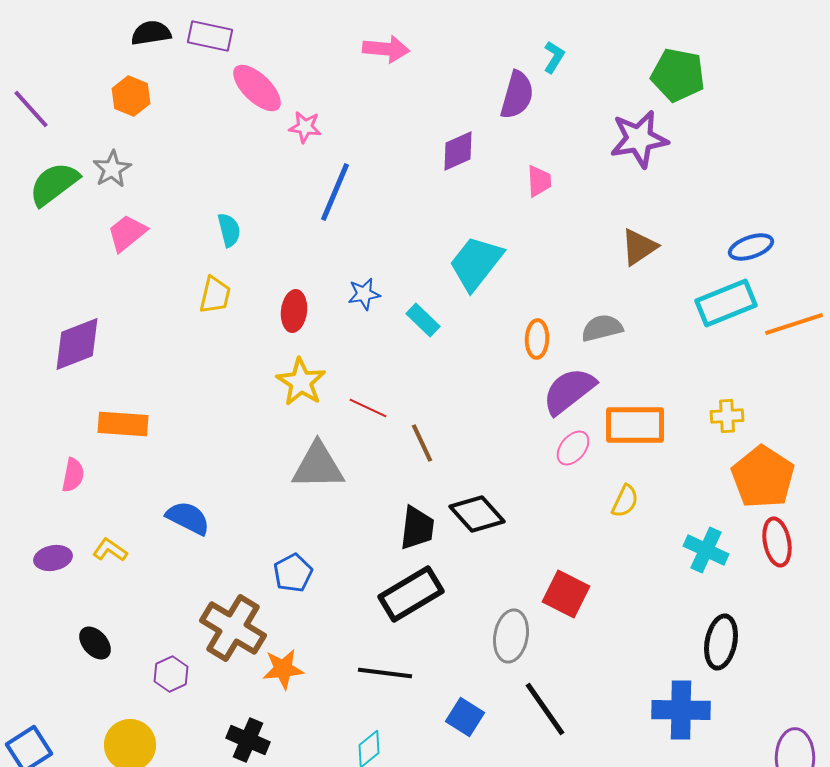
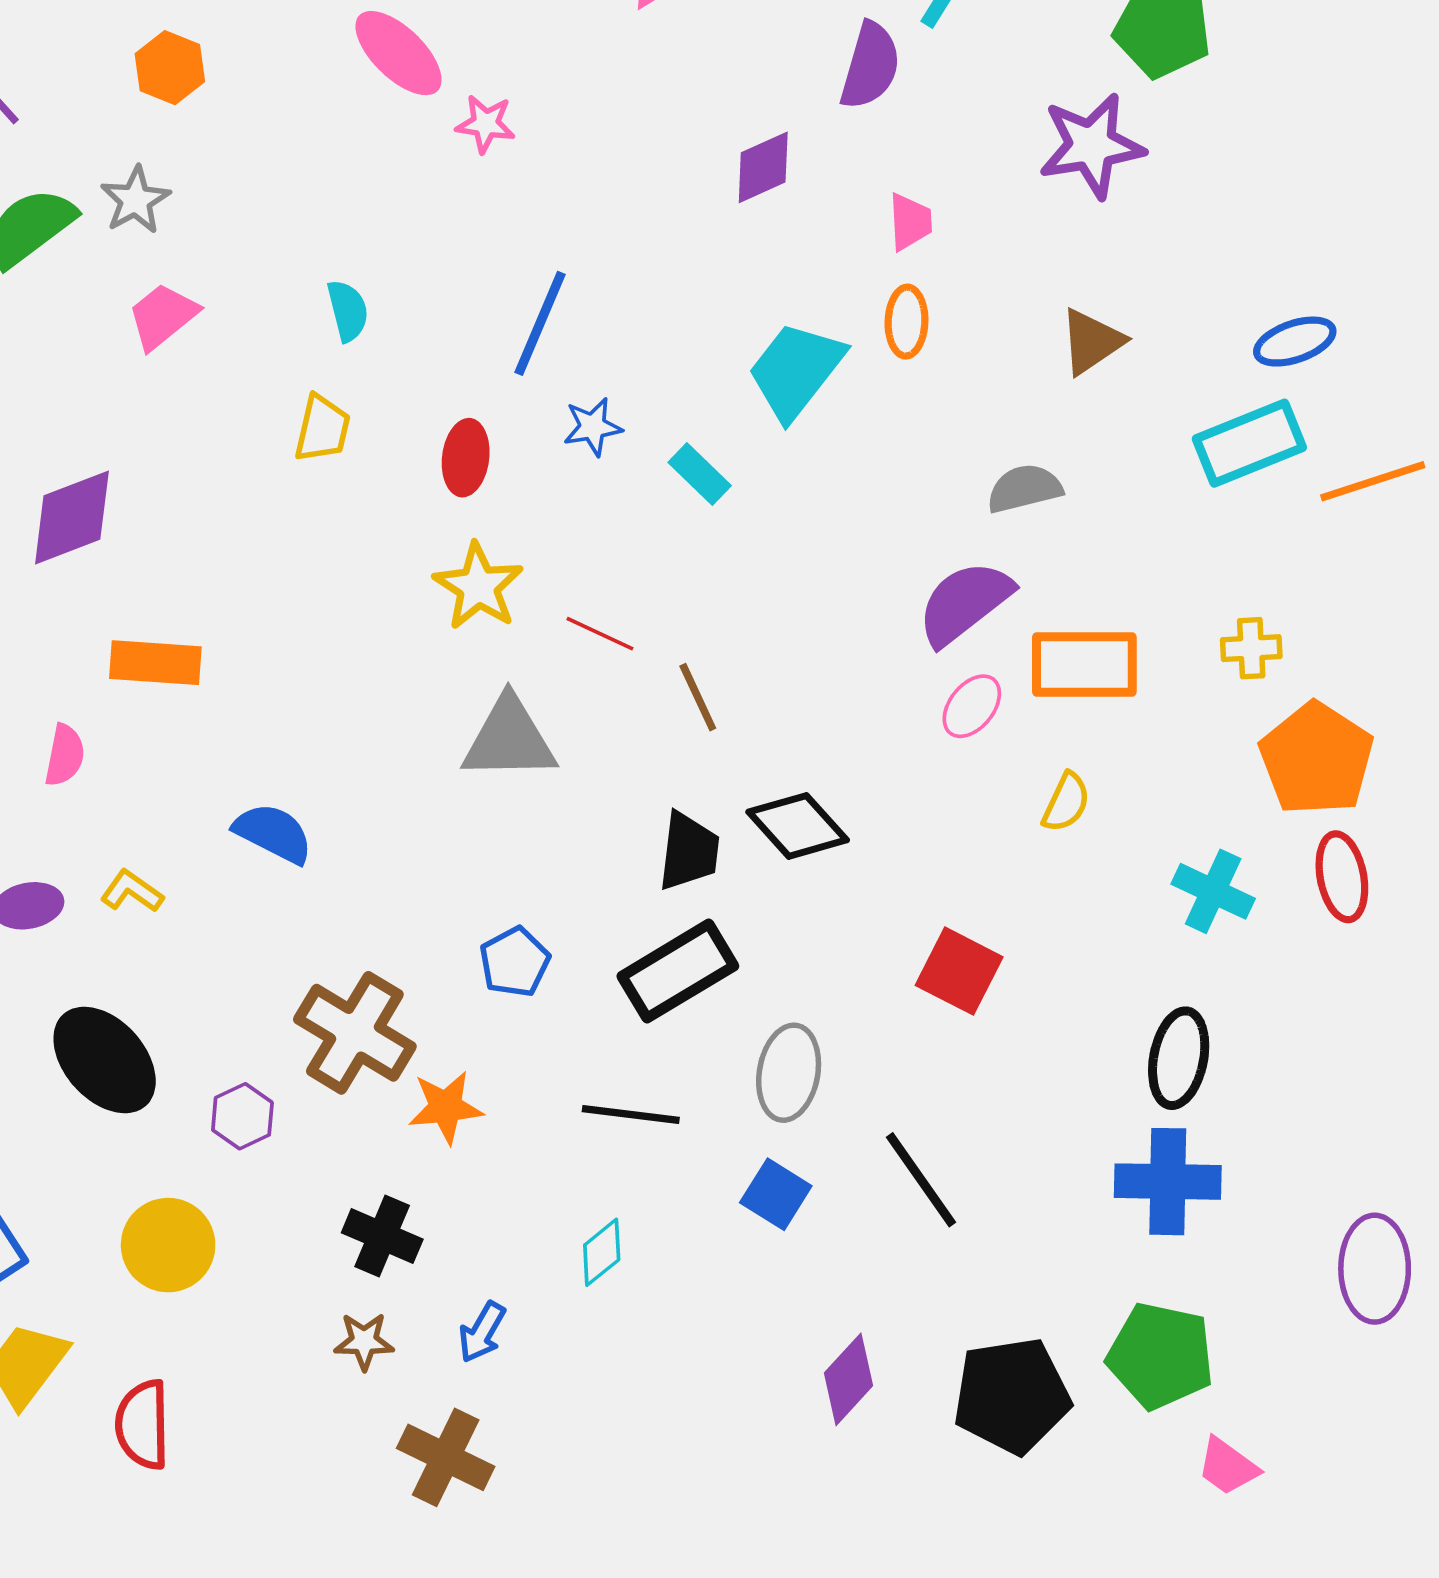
blue line: (335, 192) -> (540, 323), moved
orange ellipse: (537, 339) -> (906, 322), moved
blue pentagon: (293, 573) -> (515, 962), moved
gray ellipse: (511, 636) -> (789, 1073), moved
black ellipse: (721, 642) -> (1179, 1058), moved
black ellipse: (95, 643) -> (105, 1060), size x1.8

